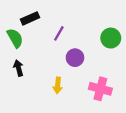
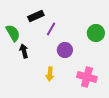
black rectangle: (30, 18) -> (36, 16), moved
black arrow: (18, 68) -> (24, 51), moved

